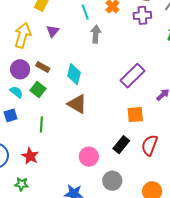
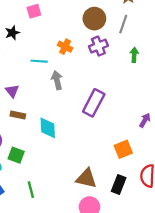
cyan line: (85, 12) -> (39, 61), turned -49
brown rectangle: (43, 67) -> (18, 115), moved
purple rectangle: (133, 76) -> (94, 103), moved
brown triangle: (77, 104) -> (86, 178), moved

